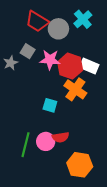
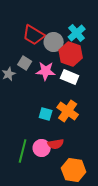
red hexagon: (70, 66) -> (71, 54), moved
white rectangle: (89, 66) -> (70, 77), moved
orange cross: (75, 89) -> (68, 111), moved

